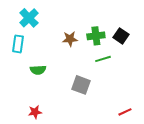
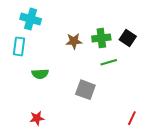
cyan cross: (29, 18) -> (31, 19), turned -30
red line: (125, 112) -> (132, 118), turned -40

